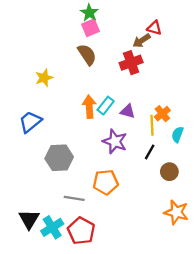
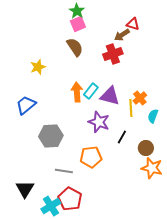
purple triangle: (128, 111) -> (110, 96), size x1.5
black line: (150, 152) -> (122, 137), moved
orange star: (176, 212) -> (152, 168), moved
cyan cross: (52, 227) -> (51, 206), moved

